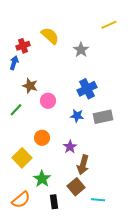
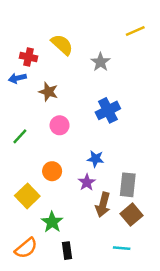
red cross: (23, 46) -> (29, 57), turned 32
blue arrow: (14, 63) -> (17, 78), turned -120
brown star: (30, 86) -> (48, 92), moved
blue star: (77, 116) -> (96, 159), moved
gray rectangle: (103, 117) -> (128, 185), moved, turned -72
brown square: (76, 187) -> (131, 215), moved

